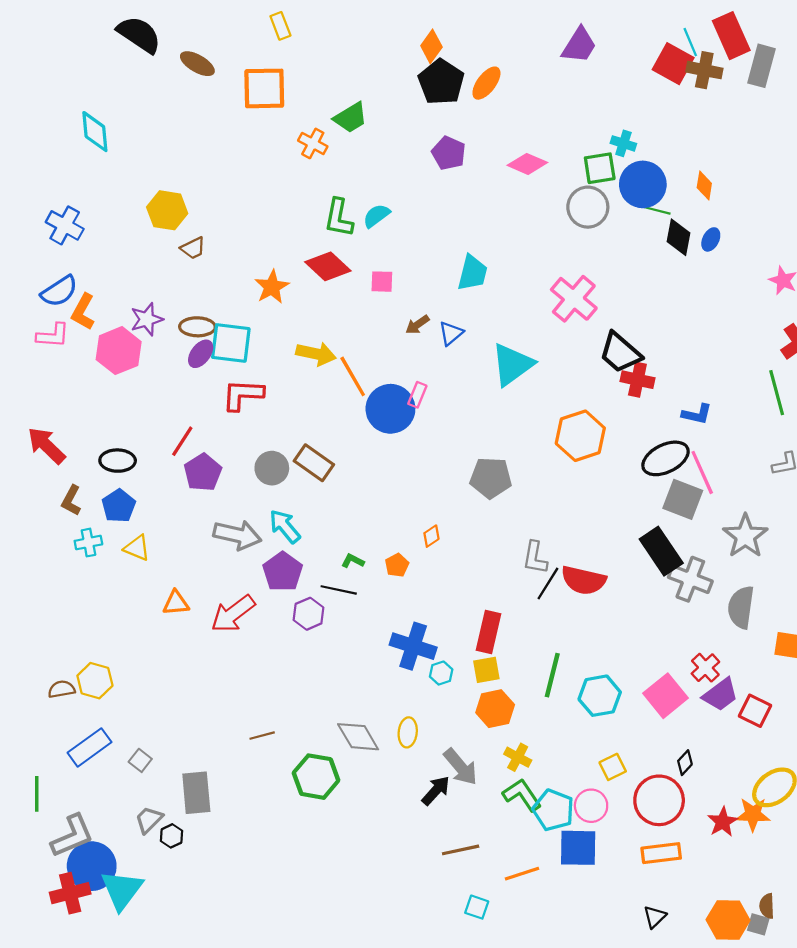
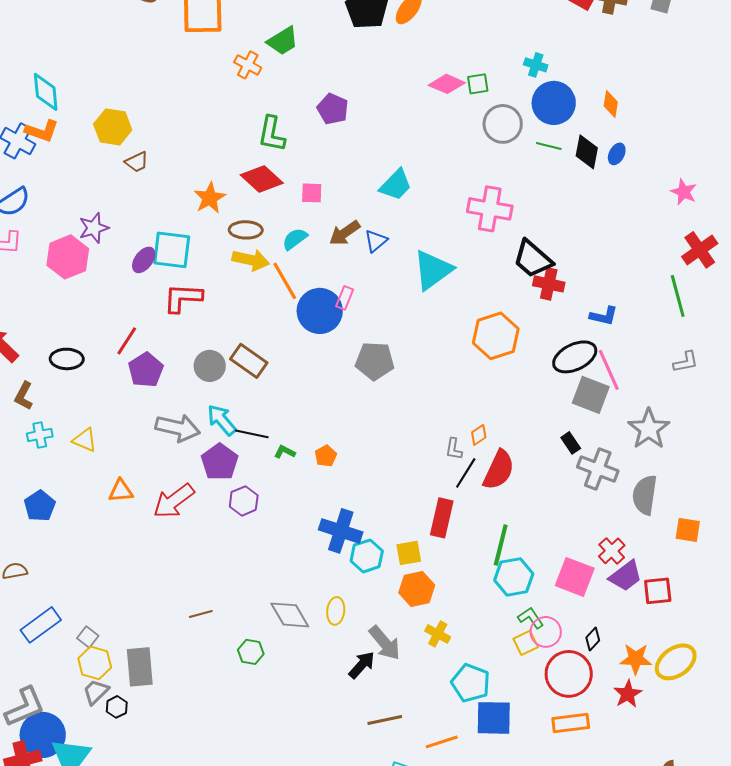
cyan diamond: (95, 132) -> (46, 92), moved
purple pentagon: (449, 153) -> (333, 109), moved
green square: (600, 168) -> (478, 84), moved, size x0.7
green line: (657, 210) -> (549, 146), moved
cyan semicircle: (376, 216) -> (295, 239), moved
cyan trapezoid: (472, 273) -> (396, 185), turned 30
pink cross: (574, 299) -> (490, 209), turned -30
orange L-shape: (83, 312) -> (42, 131), moved, turned -100
brown arrow: (417, 325) -> (345, 233), size x1.4
brown ellipse: (197, 327) -> (246, 230), moved
gray pentagon: (491, 478) -> (375, 361), moved
blue pentagon: (119, 506) -> (40, 506), moved
orange diamond: (431, 536) -> (479, 435), moved
black rectangle: (661, 551) -> (571, 443), size x0.5
gray L-shape: (535, 558) -> (454, 449), size x0.7
red semicircle: (584, 580) -> (499, 470), turned -78
black line: (339, 590) -> (252, 434), moved
red rectangle: (489, 632) -> (442, 518), moved
cyan hexagon: (441, 673) -> (367, 556), size x1.5
green line: (552, 675) -> (501, 545), moved
yellow hexagon: (95, 681) -> (95, 663), moved
pink square: (665, 696) -> (575, 577), turned -30
red square: (755, 711) -> (658, 591), turned -32
green hexagon: (316, 777) -> (251, 652), size x0.6
green L-shape: (522, 795) -> (531, 618), moved, size x0.7
pink circle: (591, 806) -> (546, 632), moved
orange star: (753, 814) -> (636, 659), moved

